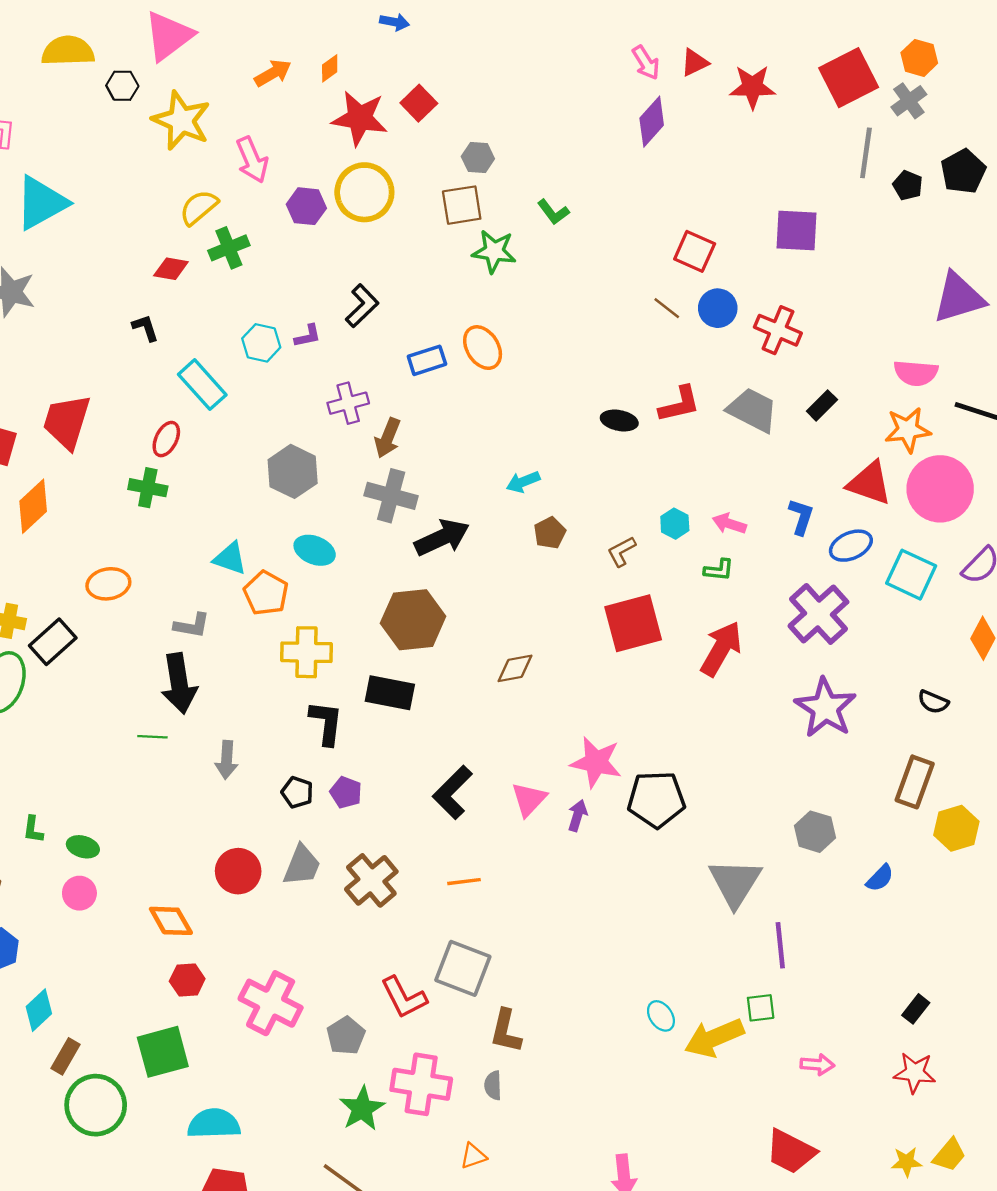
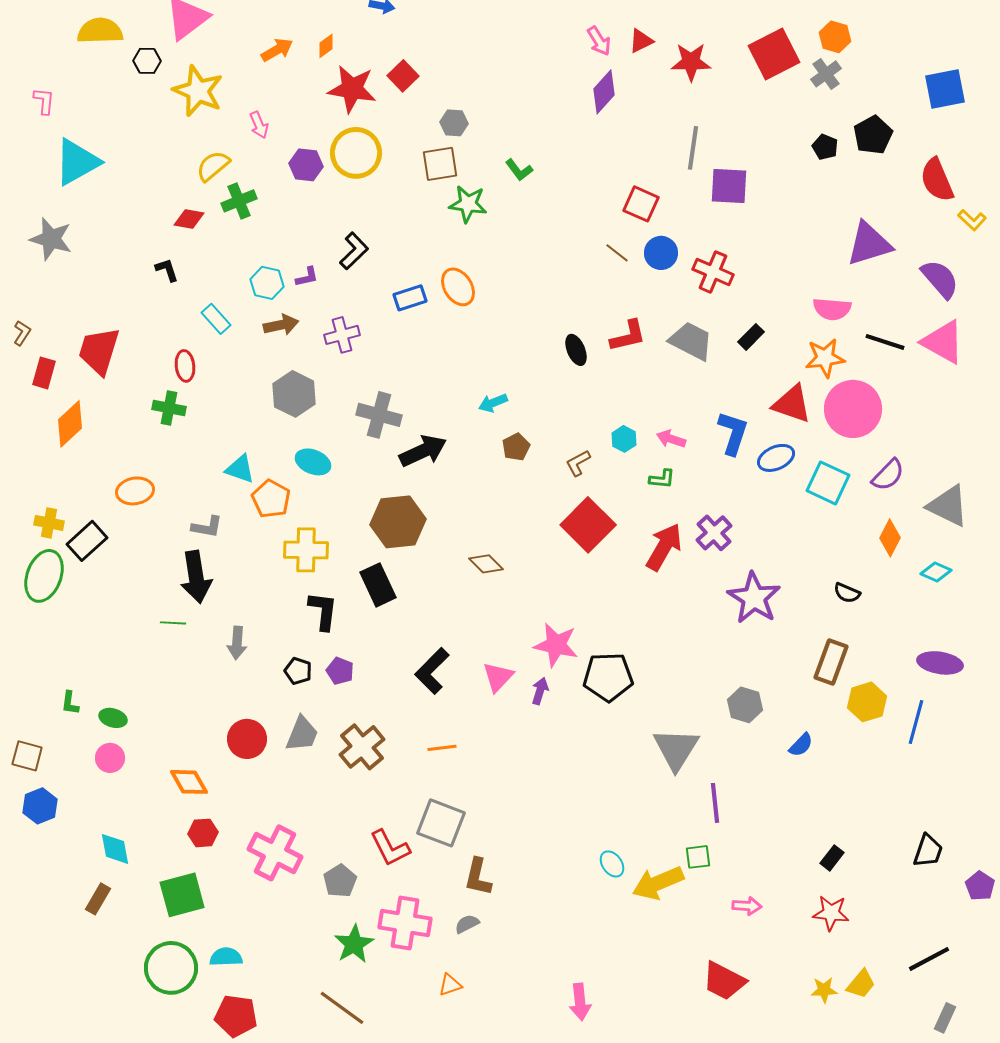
gray line: (866, 153) -> (693, 148), moved
pink arrow: (252, 160) -> (259, 125), size x0.7
cyan rectangle: (202, 385) -> (216, 319), size x0.7
black ellipse: (619, 421) -> (576, 350), turned 56
brown arrow: (388, 438) -> (281, 325), moved, turned -124
red ellipse: (166, 439) -> (185, 366), turned -32
blue L-shape: (801, 517) -> (733, 433), size x1.4
purple cross: (818, 614) -> (714, 533), moved, size x0.7
red square: (633, 623) -> (588, 525), turned -30
brown diamond: (515, 668) -> (486, 564), turned 56
black rectangle: (390, 693) -> (378, 585), turned 54
cyan diamond: (39, 1010) -> (115, 849), moved, turned -57
gray semicircle: (493, 1085) -> (467, 924), turned 65
green circle: (96, 1105) -> (171, 968), moved
cyan semicircle: (214, 1124) -> (226, 957), size x0.7

